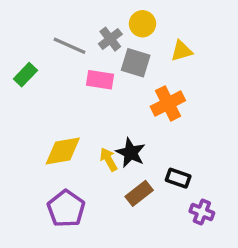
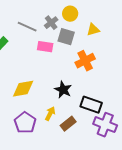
yellow arrow: (109, 159) -> (50, 114), moved, turned 56
black rectangle: (178, 178) -> (91, 105), size x1.5
brown rectangle: (139, 193) -> (68, 124), moved
purple cross: (202, 212) -> (105, 125), size x1.6

